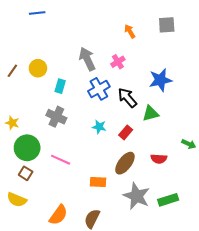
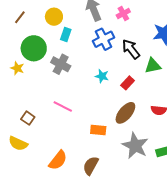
yellow circle: (38, 68) -> (54, 17), moved
green circle: (27, 148) -> (34, 48), moved

